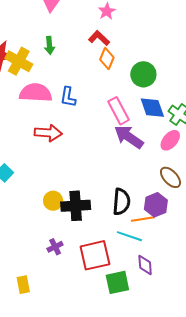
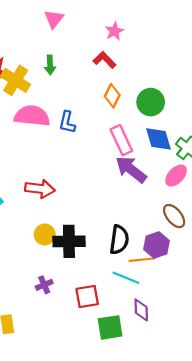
orange diamond: (107, 58) -> (112, 96), moved
red arrow: (48, 133) -> (40, 189), moved
red square: (95, 255) -> (87, 296), size x0.7

